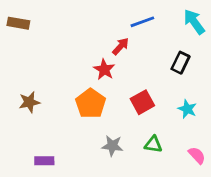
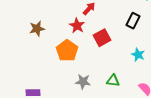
brown star: (29, 102) -> (37, 29), moved
red square: (142, 102) -> (102, 38), moved

